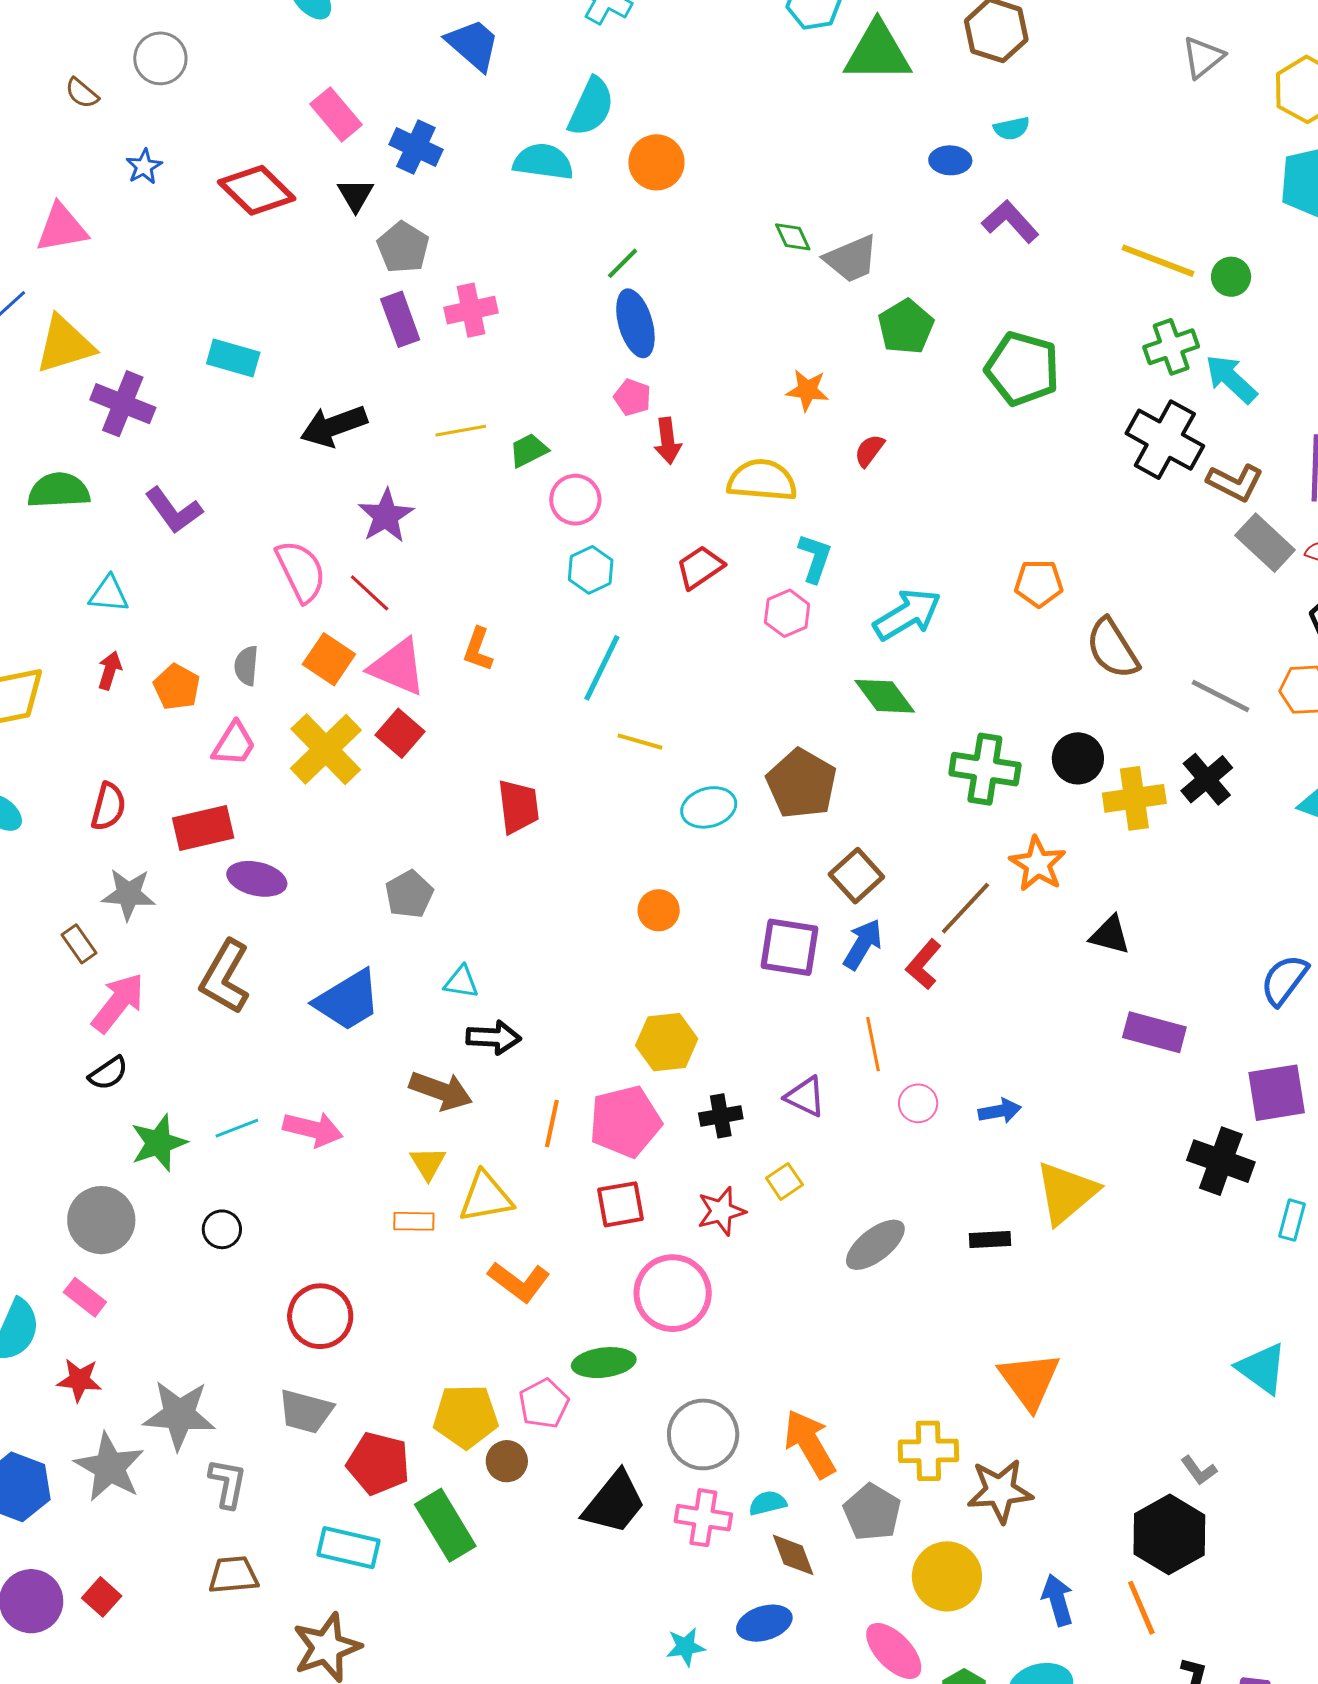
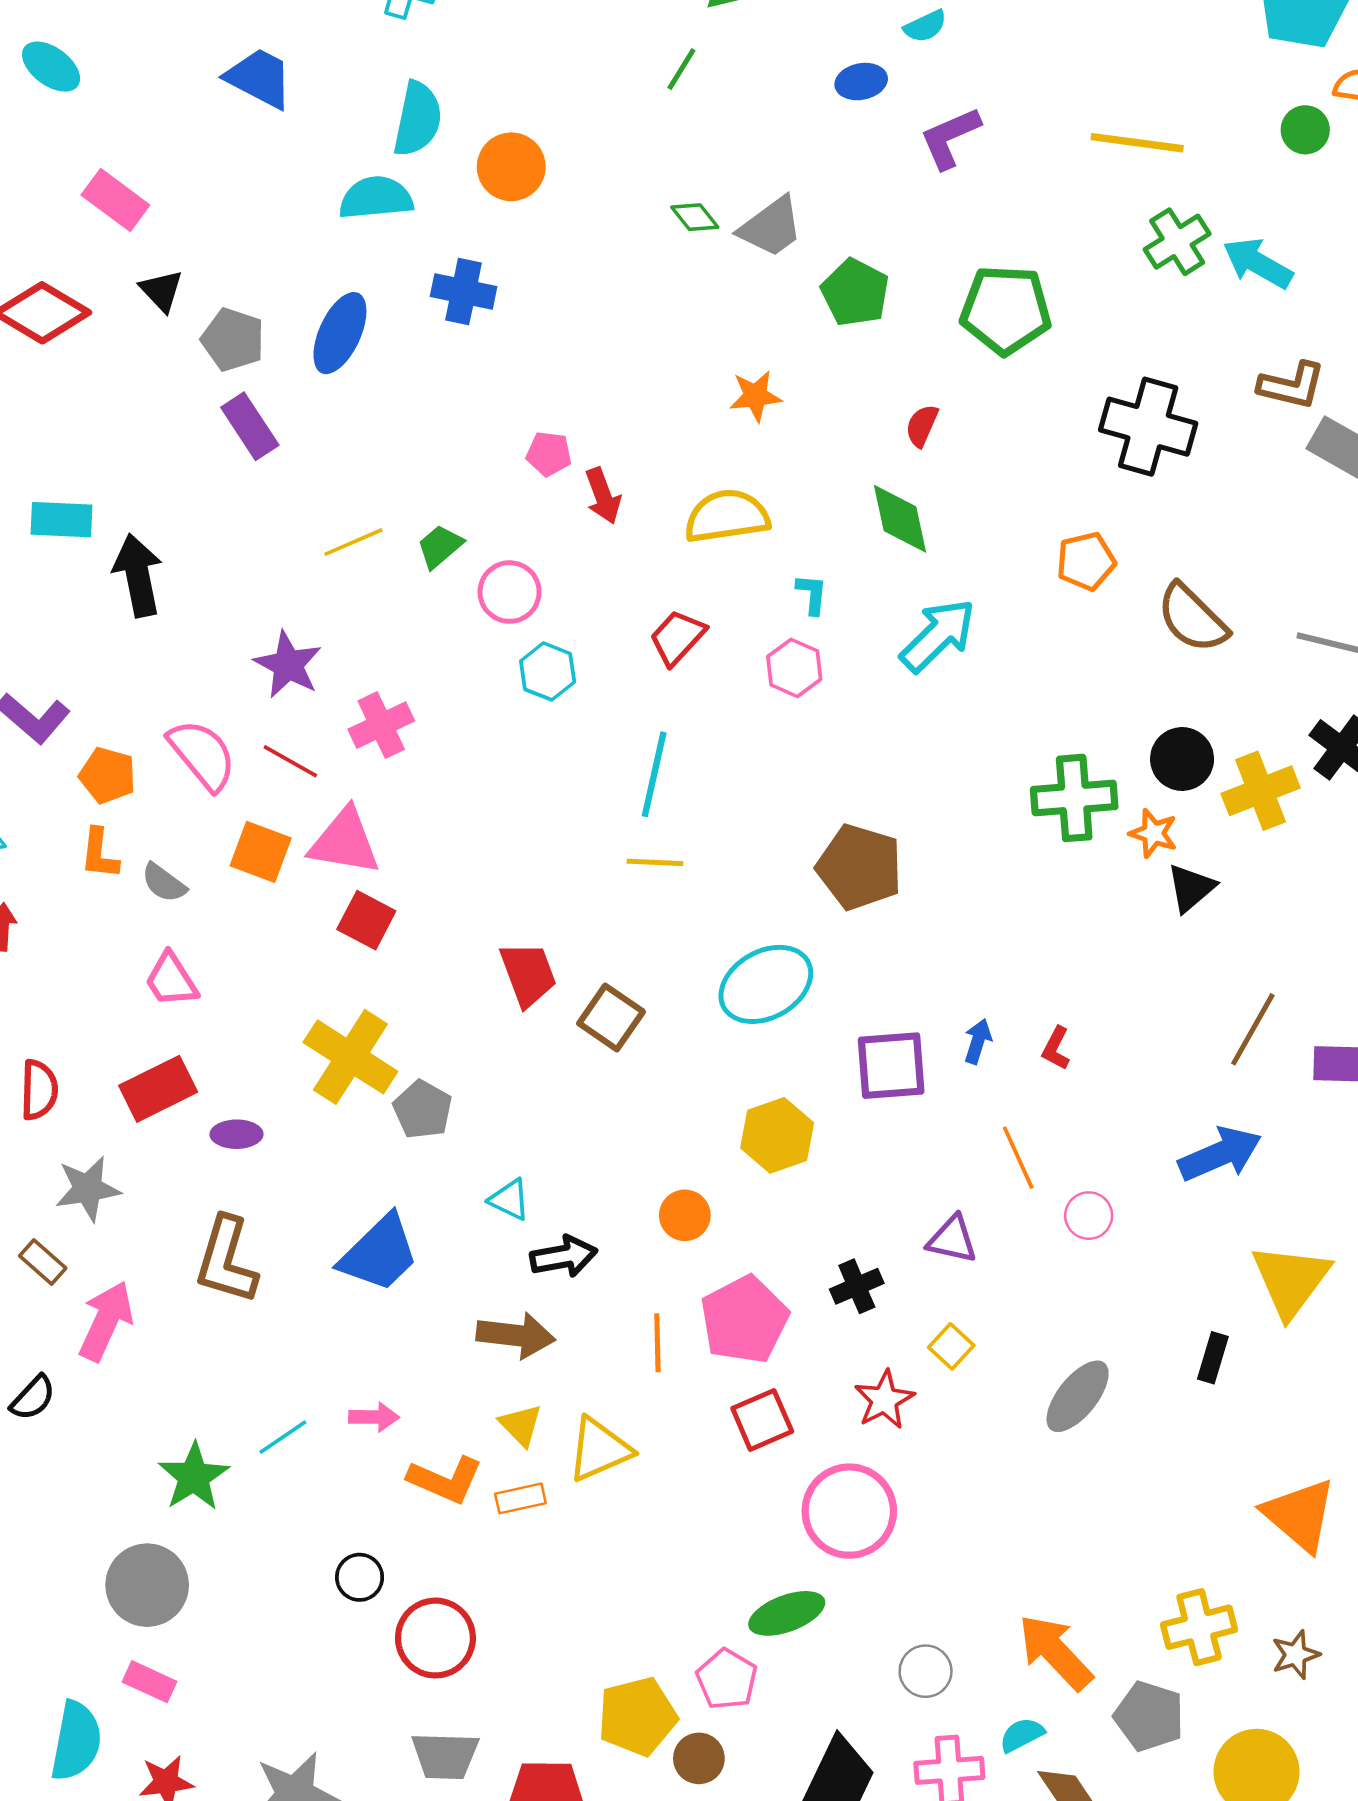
blue cross: (416, 147) -> (464, 291), moved
purple L-shape: (1010, 222) -> (950, 138), turned -58
green line: (623, 263) -> (681, 69), moved
green circle: (1231, 277) -> (1305, 130), moved
pink cross: (471, 310) -> (381, 725), moved
blue ellipse: (635, 323) -> (340, 333), moved, turned 54
black arrow: (334, 426) -> (138, 575), moved, turned 112
black cross: (1165, 440) -> (1148, 427), moved
red semicircle: (869, 451) -> (922, 426), moved
cyan L-shape: (815, 558) -> (812, 594), size x0.7
orange L-shape: (478, 649) -> (99, 854), moved
gray semicircle: (246, 666) -> (164, 883), turned -45
cyan line: (602, 668) -> (654, 774), moved
orange pentagon: (177, 687) -> (108, 775), moved
green diamond: (885, 696) -> (900, 519), moved, turned 38
pink trapezoid: (234, 744) -> (171, 980), turned 129
yellow cross: (326, 749) -> (350, 1057), moved
cyan ellipse: (709, 807) -> (766, 984), moved, size x1.4
orange star: (1038, 864) -> (1153, 833), moved, size x0.7
brown square: (856, 876) -> (611, 1018), moved
purple ellipse: (257, 879) -> (237, 1134), size x0.7
brown line: (965, 908) -> (1253, 1029), moved
orange circle: (659, 910) -> (685, 1215), moved
black triangle: (1110, 935) -> (1191, 888), moved, turned -42
blue arrow: (863, 944) -> (978, 1041), size x0.7
red L-shape: (924, 964) -> (1056, 1048), size x0.7
cyan triangle: (461, 982) -> (509, 1200), turned 30
yellow hexagon: (667, 1042) -> (777, 1135), moved
black semicircle: (108, 1073) -> (33, 1398), moved
blue arrow: (1000, 1111) -> (1220, 1154), moved, size x1.6
pink arrow: (313, 1129) -> (374, 1417), size x0.7
black circle: (222, 1229) -> (360, 1577), moved
black rectangle: (990, 1240) -> (1213, 1358), turned -57
orange L-shape: (519, 1282) -> (445, 1480), moved
gray circle: (703, 1434) -> (926, 1671), size x0.6
brown star: (1000, 1491) -> (1296, 1655), size x0.6

